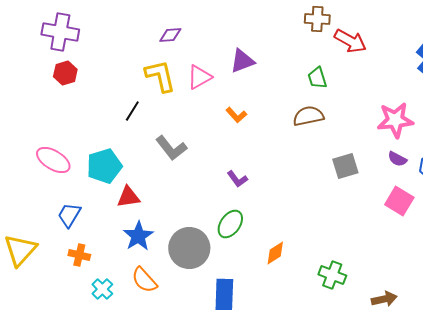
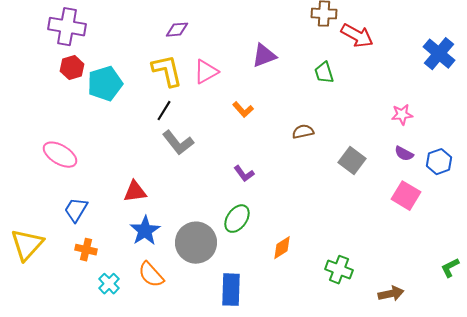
purple triangle: (242, 61) -> (264, 56), moved
black line: (132, 111) -> (164, 111), moved
brown semicircle: (308, 116) -> (303, 132), moved, size x0.7
pink star: (395, 120) -> (402, 115), size x0.6
cyan pentagon: (104, 166) -> (105, 84), moved
gray square: (345, 166) -> (352, 161), turned -36

